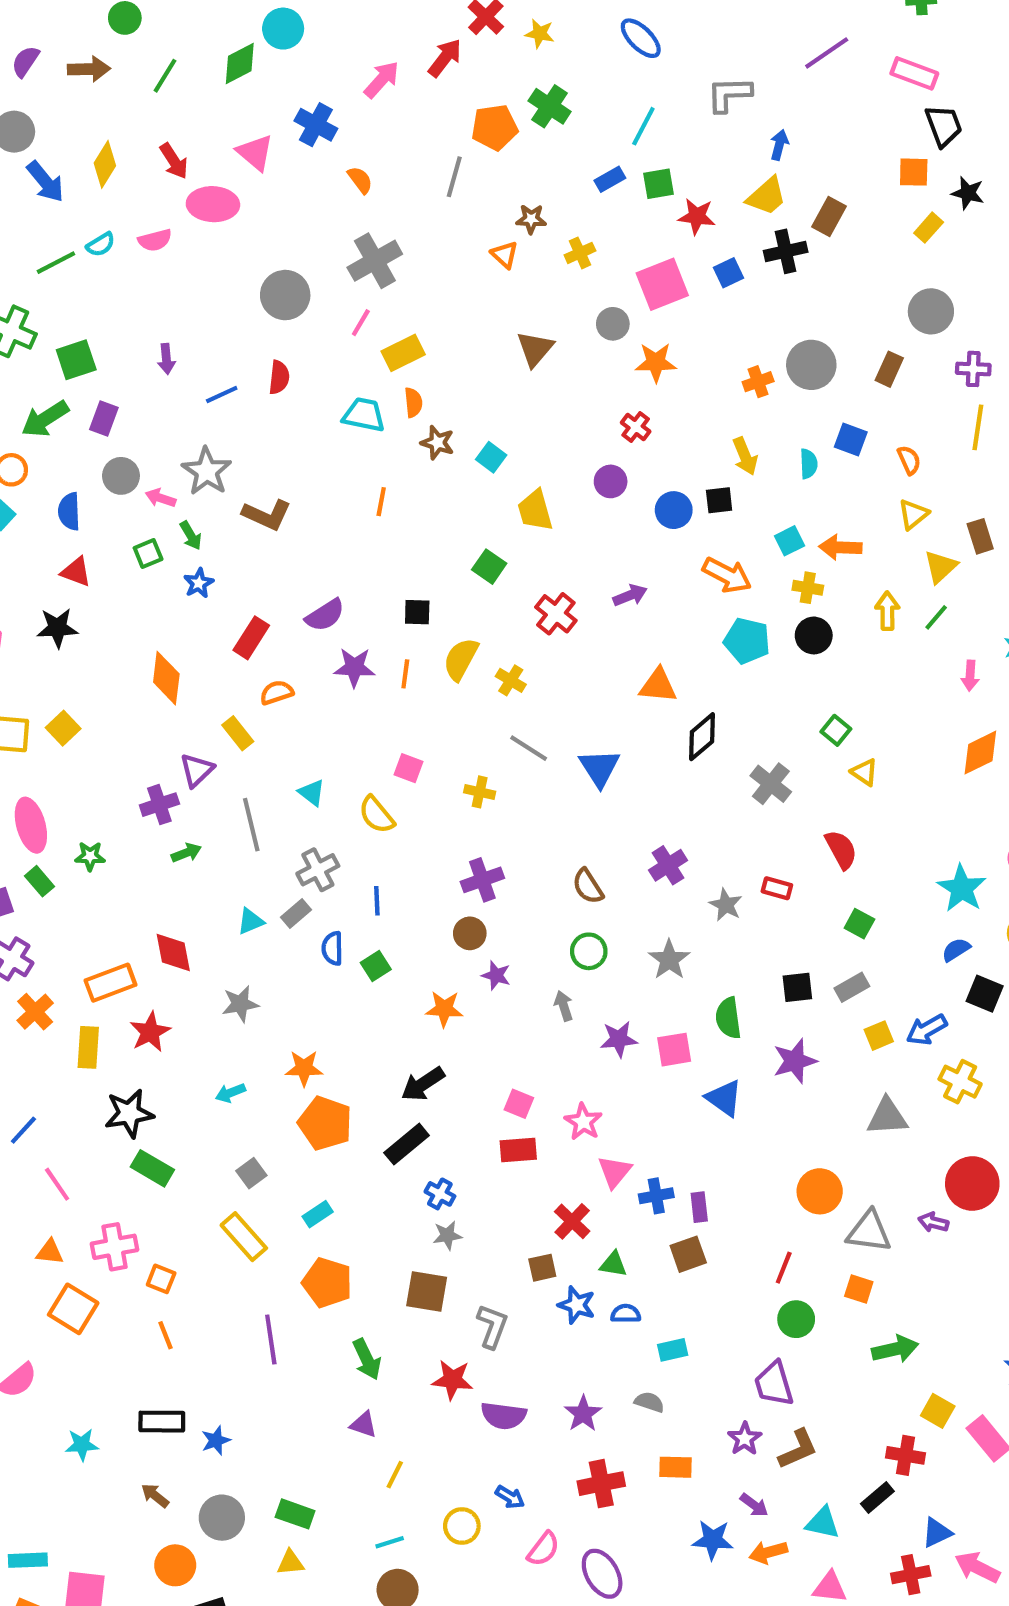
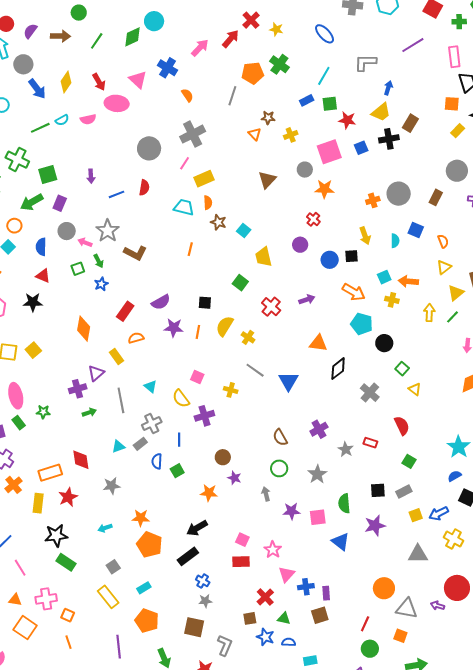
pink rectangle: (914, 73) -> (454, 57), turned 60
black circle: (814, 635) -> (384, 343), moved
purple cross: (482, 880) -> (204, 416), moved

